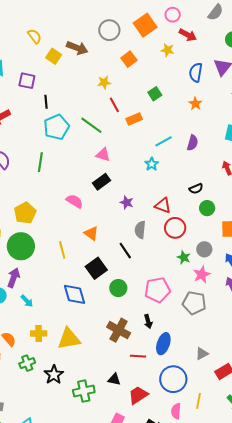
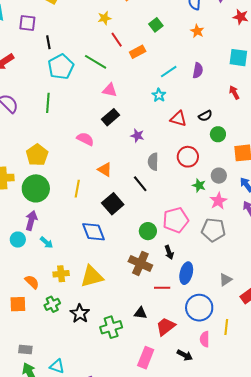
red triangle: (163, 205) -> (178, 119), moved
yellow line: (62, 250) -> (77, 189), turned 30
green circle: (118, 288) -> (148, 231), moved

